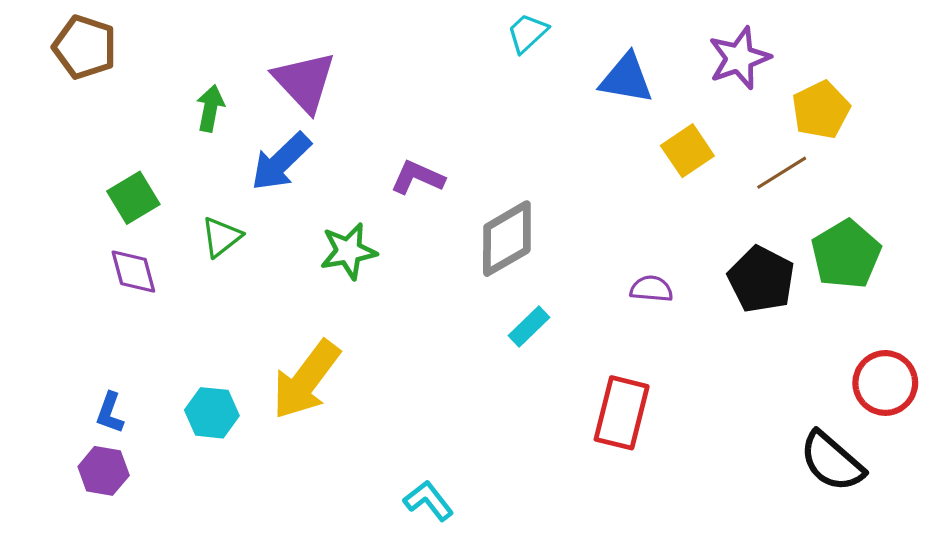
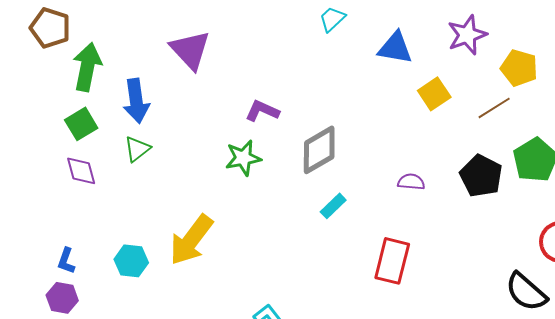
green arrow: (210, 108) -> (87, 67), moved, size x1.6
yellow pentagon: (821, 110) -> (519, 68), turned -30
blue arrow: (281, 162) -> (136, 101), moved, turned -54
green star: (348, 251) -> (243, 158), moved

